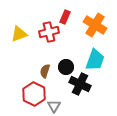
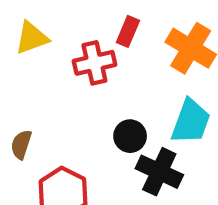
yellow triangle: (19, 34) -> (32, 38), moved
brown semicircle: (45, 71) -> (21, 144), moved

